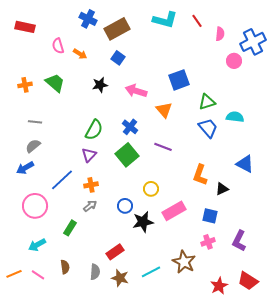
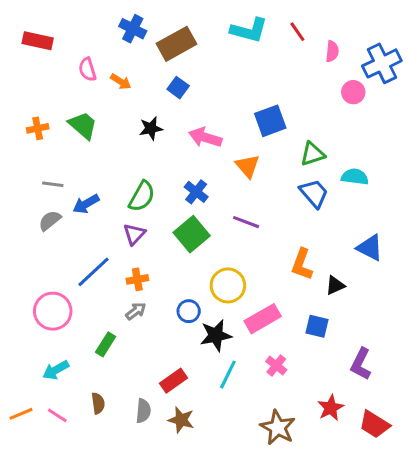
blue arrow: (25, 168) -> (86, 204), moved
yellow circle: (151, 189) -> (228, 285), size x1.5
pink cross: (208, 242) -> (276, 366), moved, turned -32
brown star: (184, 262) -> (278, 427), moved
cyan line: (151, 272) -> (228, 375), moved, turned -36
red star: (219, 286) -> (331, 408), moved

